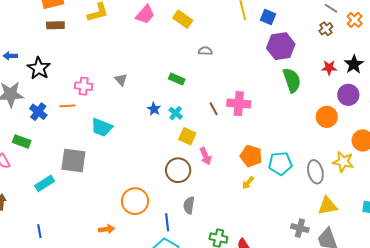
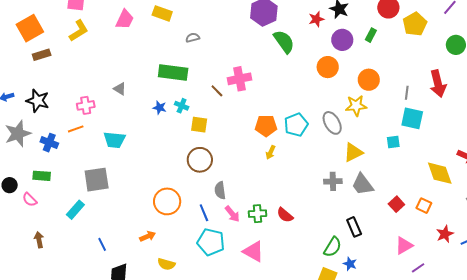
green rectangle: (177, 79) -> (173, 73), size x1.8
pink arrow: (206, 156) -> (232, 214), moved
blue line: (39, 231) -> (102, 244), moved

